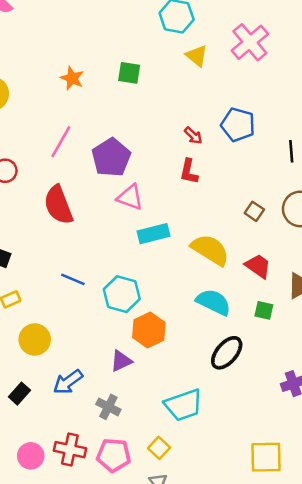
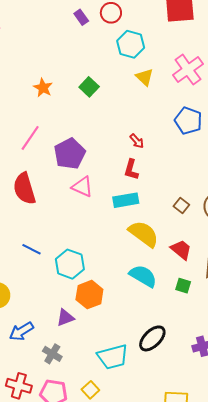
green square: (129, 73) -> (89, 87), turned 30
blue pentagon: (238, 125) -> (188, 121), moved
cyan rectangle: (154, 234) -> (126, 200), moved
black ellipse: (227, 353) -> (152, 338), moved

